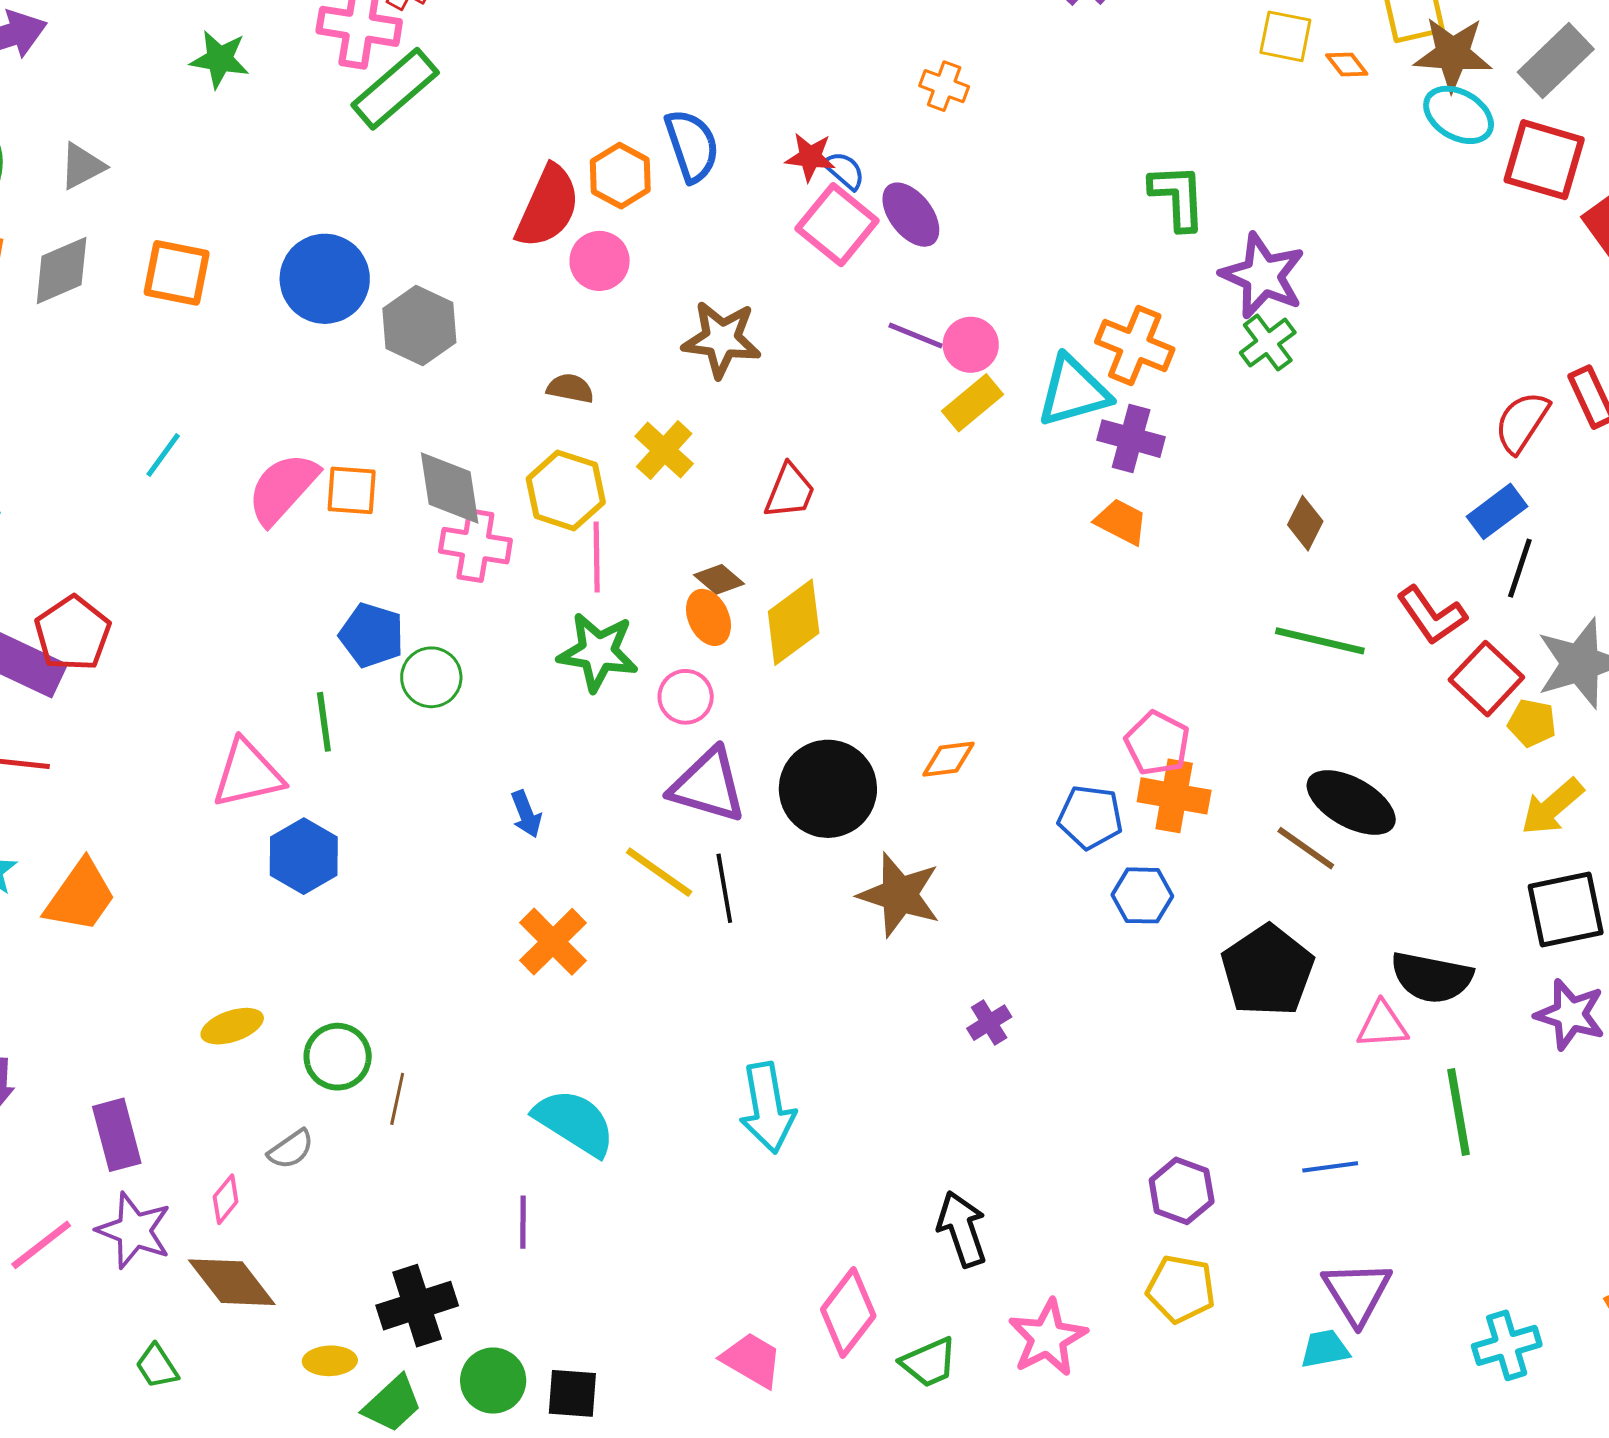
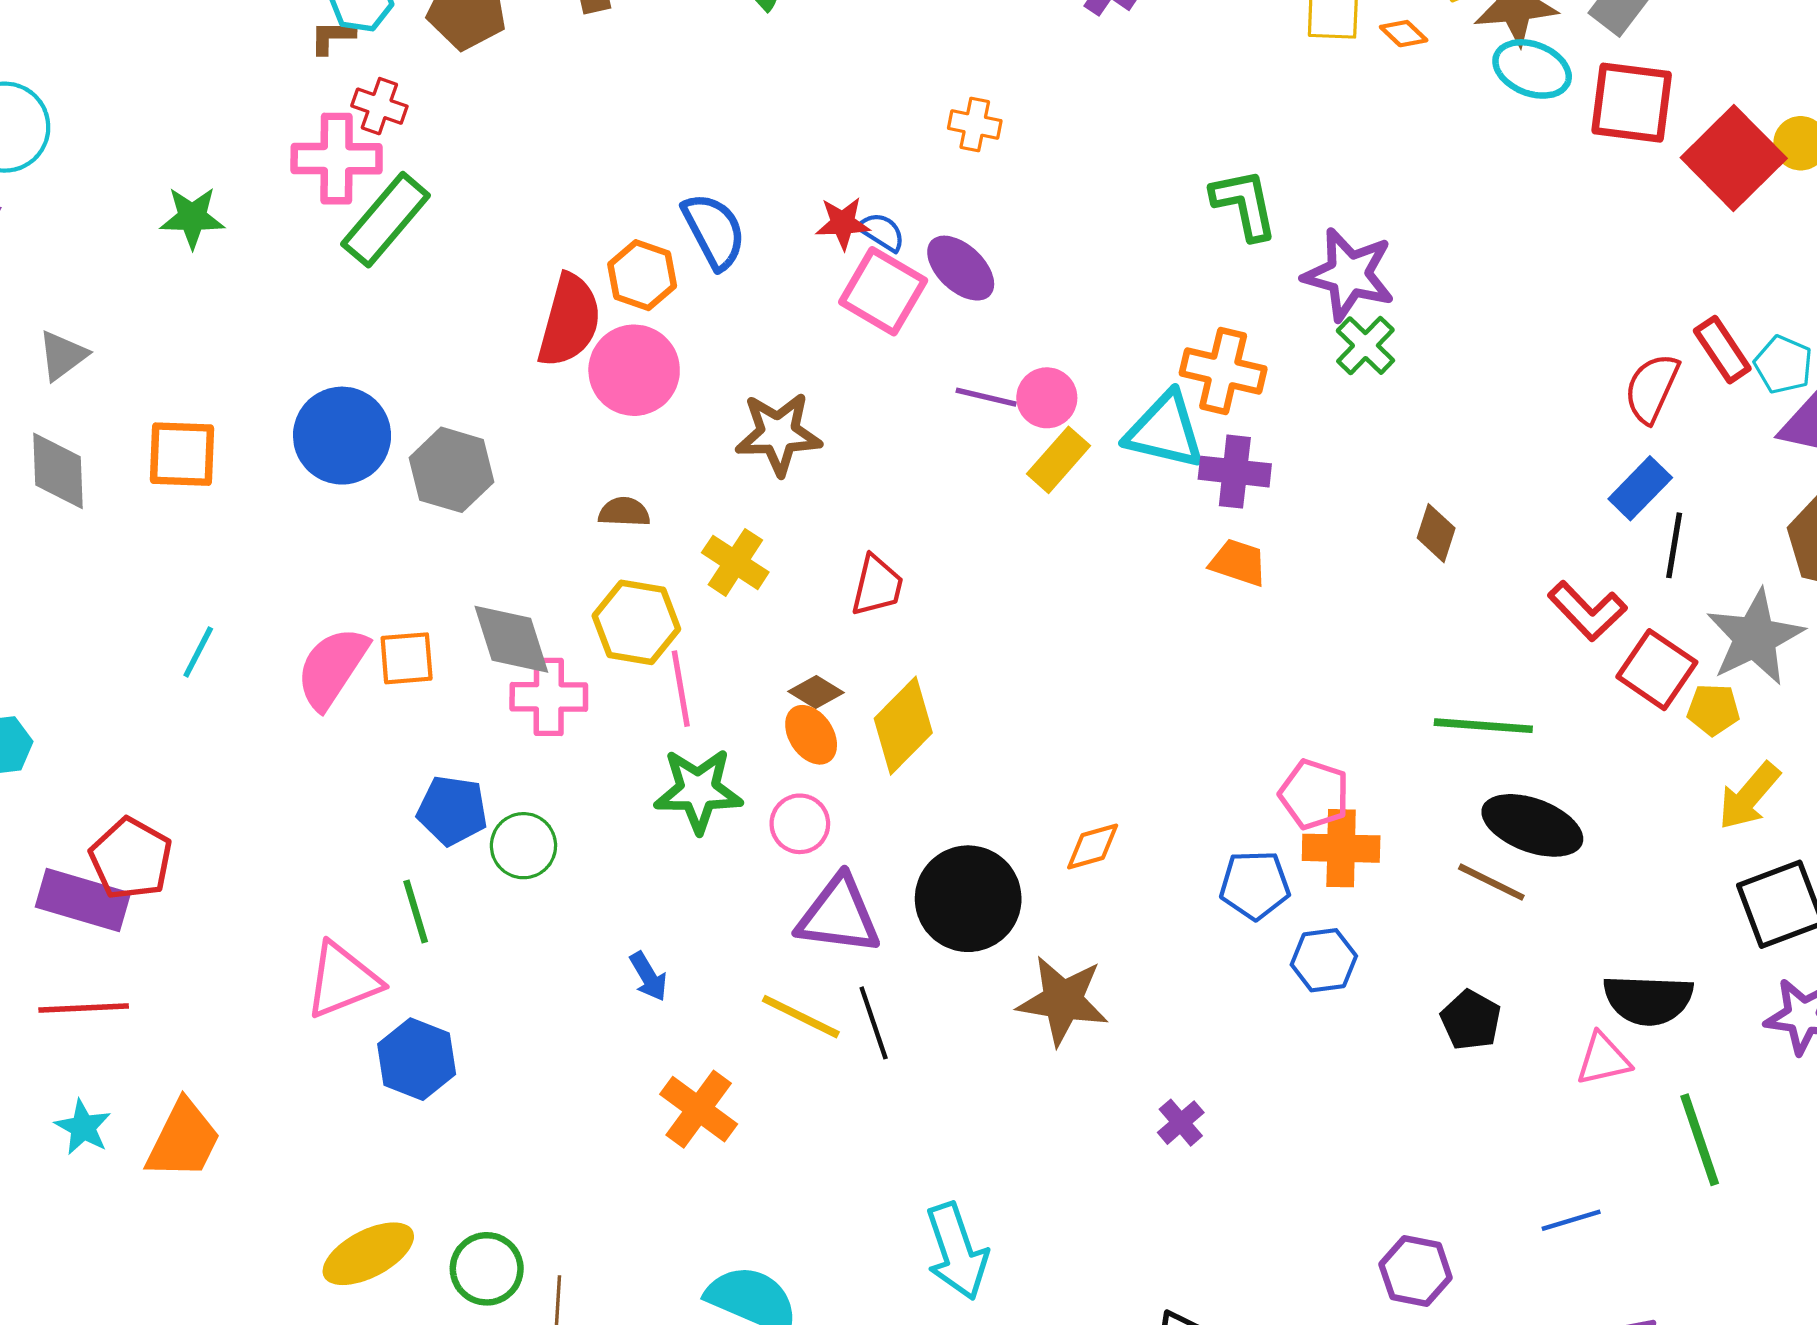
pink circle: (600, 261) -> (634, 370), size x1.4
gray diamond: (62, 270) -> (58, 471), turned -60
cyan triangle: (1073, 391) -> (1165, 431), turned 38
green line: (1320, 641) -> (1483, 726), moved
black pentagon: (1267, 971) -> (1471, 1020), size x0.6
yellow ellipse: (232, 1026) -> (368, 1254), size x1.4

